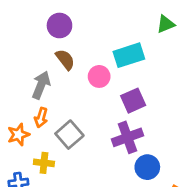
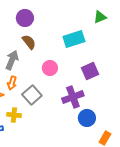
pink circle: (99, 76) -> (50, 68), moved
purple square: (133, 101) -> (90, 71), moved

